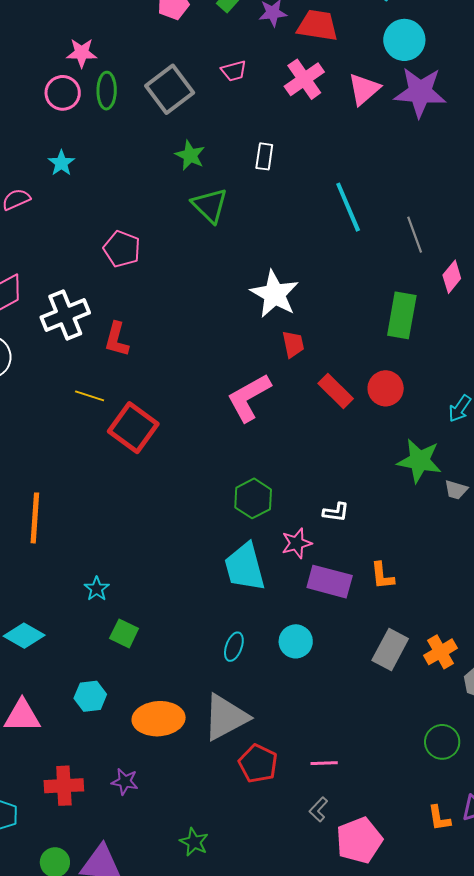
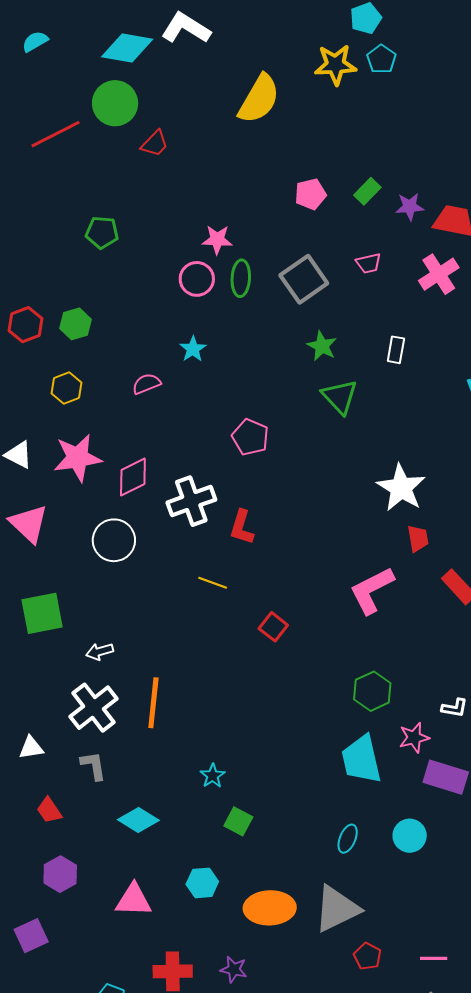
red square: (133, 428) -> (273, 627), moved, size x0.6
red pentagon: (258, 764) -> (367, 956), size x0.7

